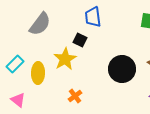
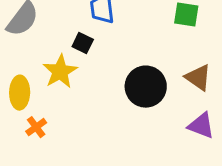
orange cross: (75, 96) -> (36, 127), moved

